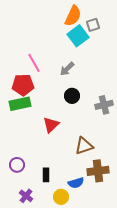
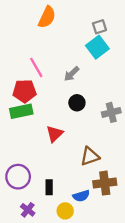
orange semicircle: (73, 16) -> (47, 17), moved
cyan square: (78, 36) -> (97, 47), moved
purple circle: (17, 165) -> (18, 177), size x1.5

